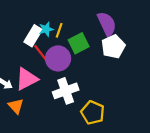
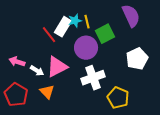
yellow line: (59, 30) -> (87, 22), turned -32
white pentagon: (113, 47) -> (137, 59), moved
red line: (41, 53) -> (49, 35), moved

